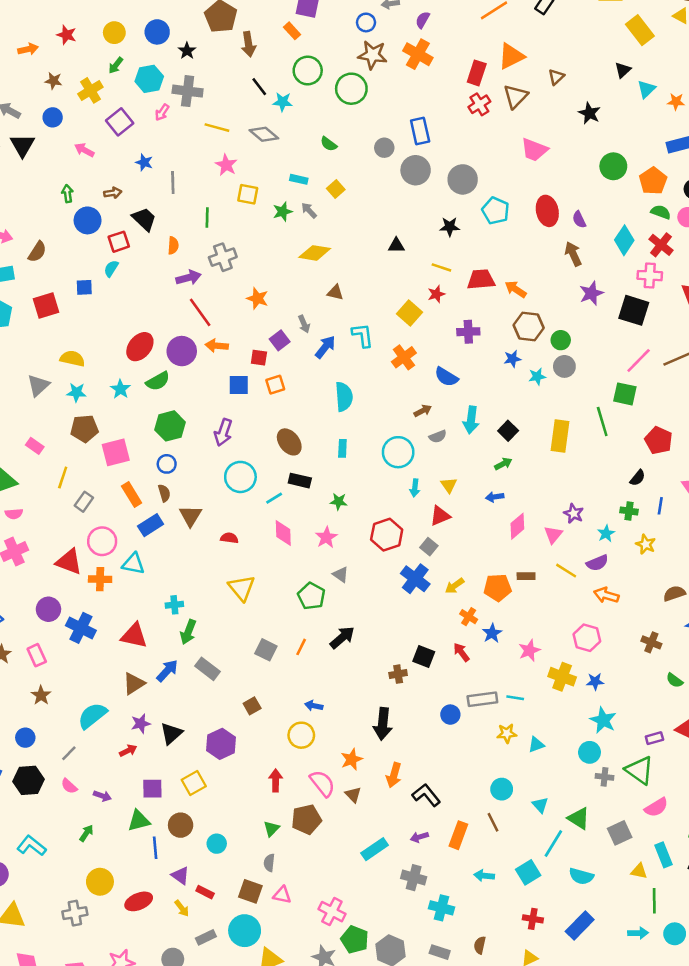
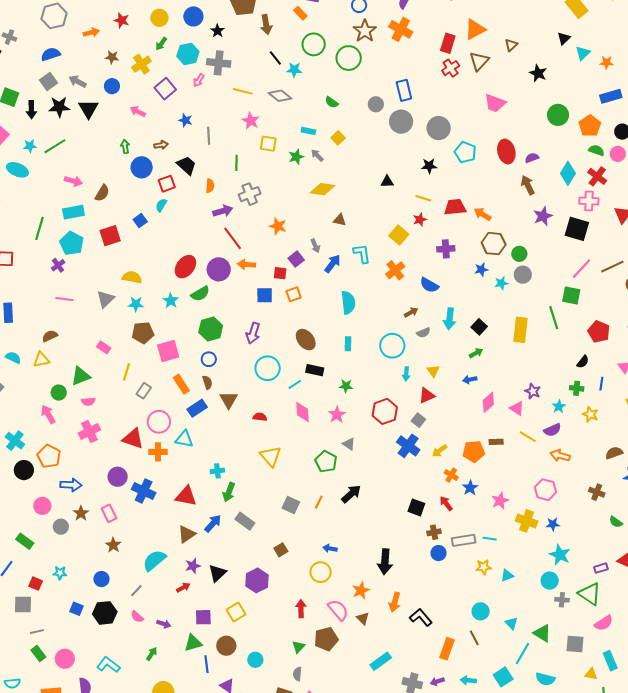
brown star: (373, 55) -> (365, 31), turned 30
purple semicircle: (579, 220) -> (532, 158), turned 96
blue square: (84, 287) -> (140, 221), turned -32
pink triangle: (553, 535) -> (517, 408), turned -35
brown cross: (398, 674) -> (434, 532), moved
gray square: (620, 833) -> (575, 644), turned 30
purple arrow: (419, 837) -> (437, 681), moved

